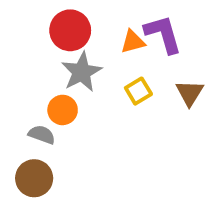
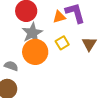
orange circle: (63, 110) -> (35, 52), moved, size x1.6

